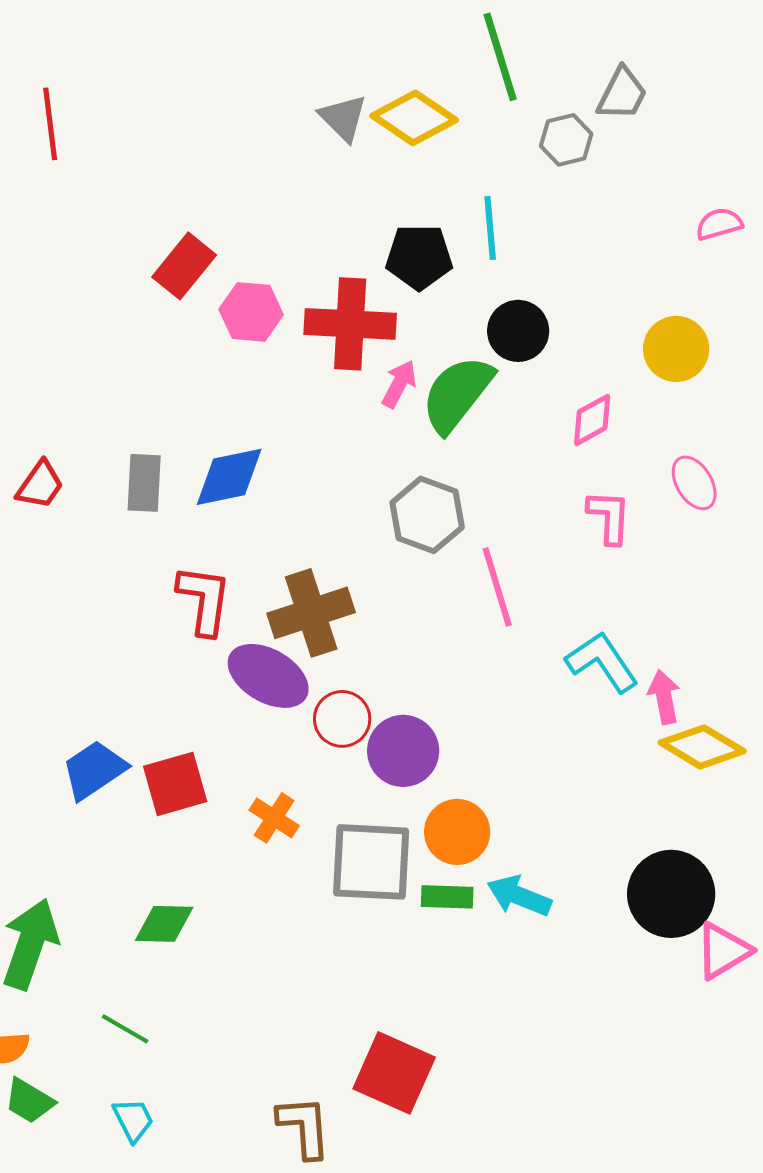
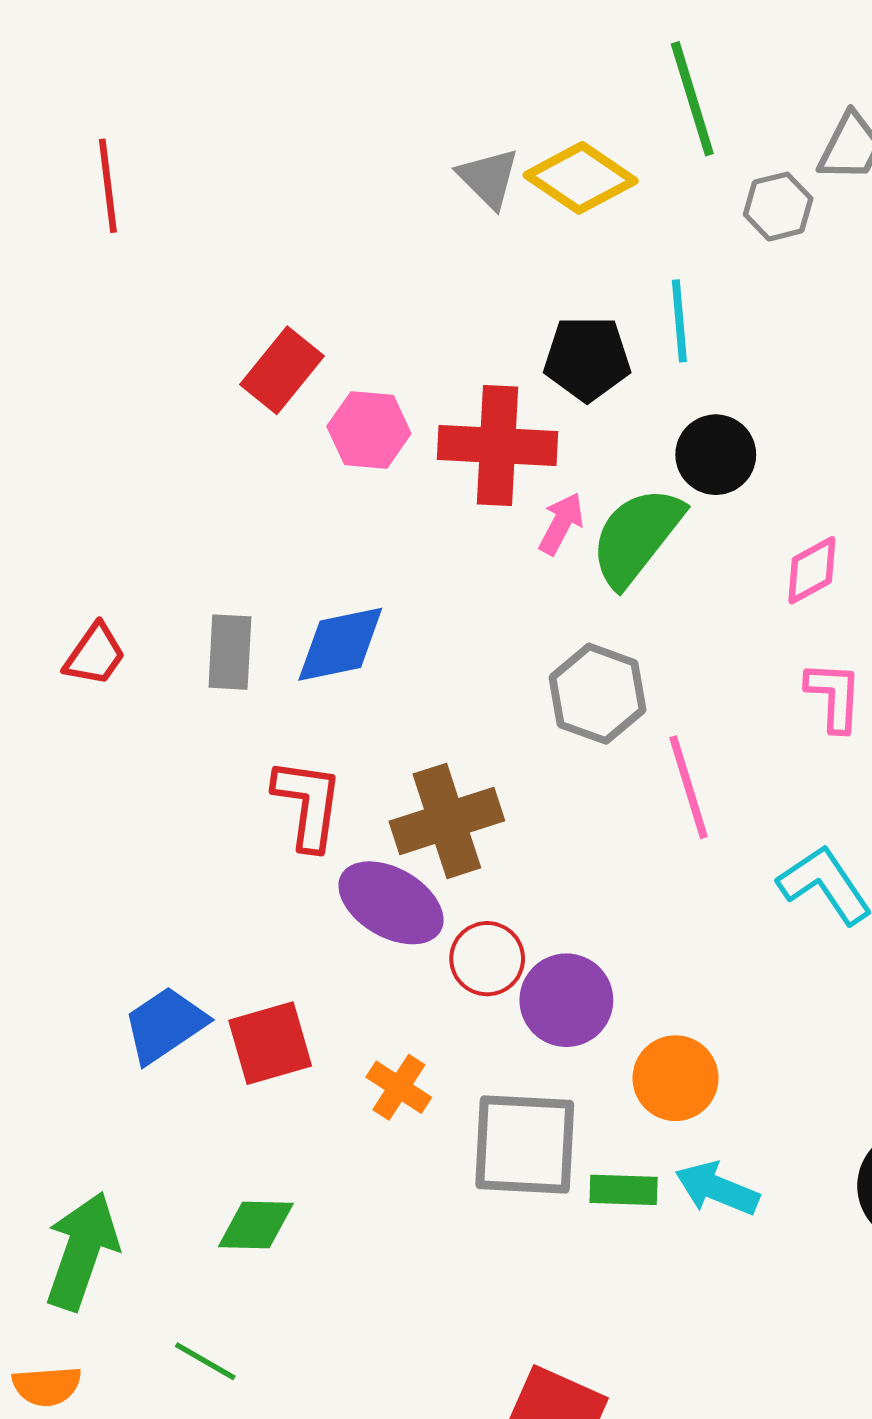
orange circle: (457, 832) -> (675, 1078), moved

